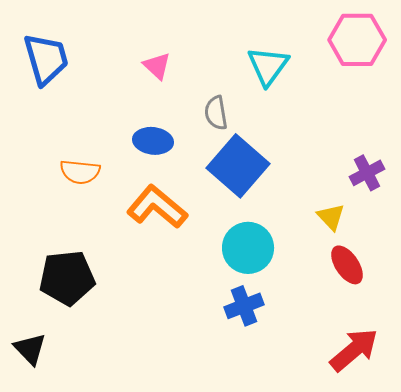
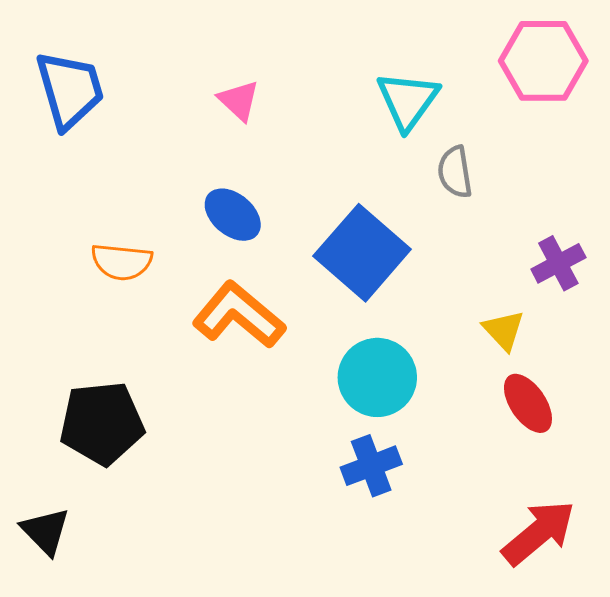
gray semicircle: (216, 113) -> (455, 172), moved
blue ellipse: (153, 141) -> (233, 215), turned 33

